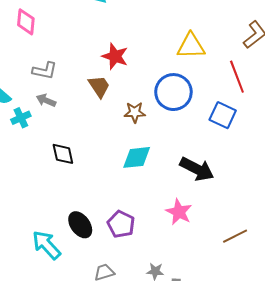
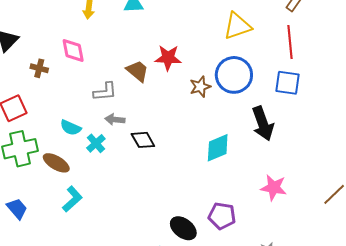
red line: (237, 77) -> (290, 42), turned 32
brown trapezoid: (99, 86) -> (138, 71), moved
brown star: (135, 112) -> (200, 87), moved
black diamond: (63, 154) -> (143, 140), moved
black arrow: (197, 169) -> (263, 123), moved, turned 60

